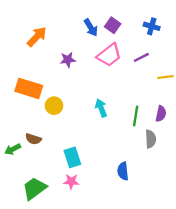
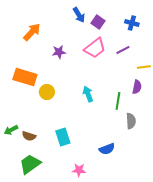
blue arrow: (91, 28) -> (79, 15), moved
purple semicircle: (161, 114) -> (137, 87), moved
brown semicircle: (33, 139) -> (29, 136), moved
blue semicircle: (123, 171) -> (107, 149), turned -105
pink star: (71, 181) -> (79, 170), moved

